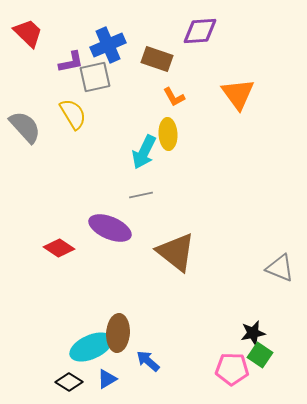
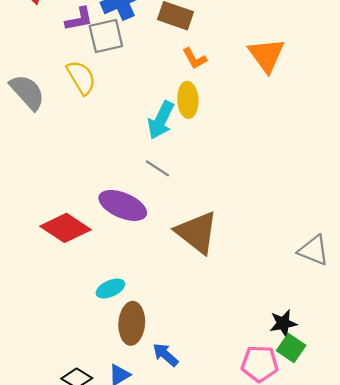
gray line: (141, 195) -> (158, 168), turned 45
red diamond: (59, 248) -> (66, 228), size x1.4
cyan ellipse: (91, 347) -> (110, 289), moved, size x0.6

